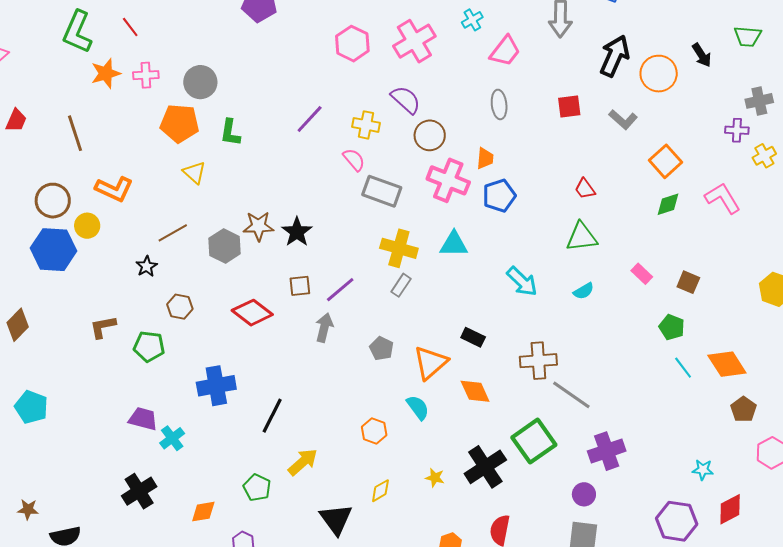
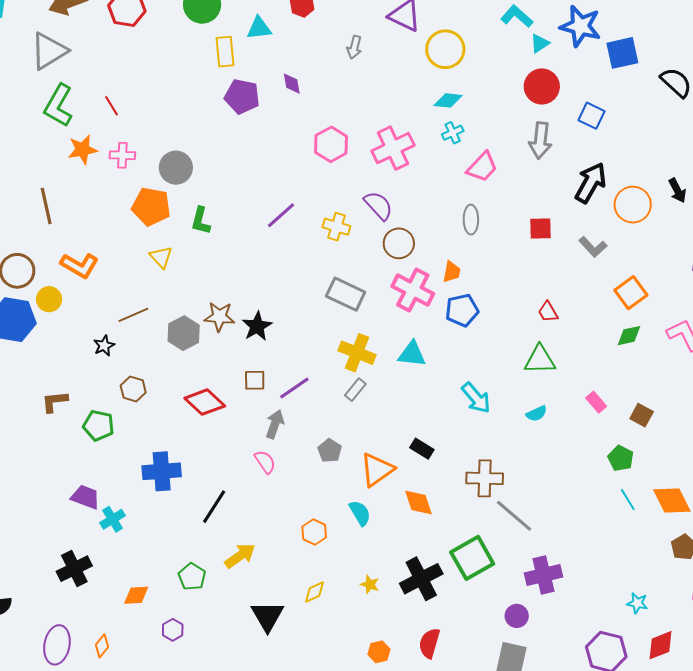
pink semicircle: (354, 160) -> (265, 462), moved

